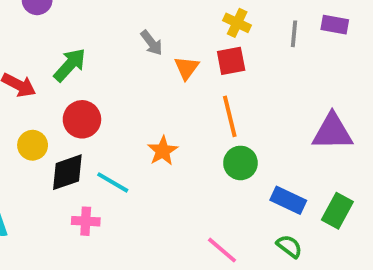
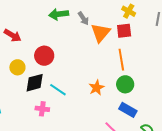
green arrow: (70, 65) -> (59, 14), moved, turned -144
orange triangle: (187, 68) -> (101, 33), size x1.5
orange star: (163, 151) -> (97, 88), moved
blue rectangle: (288, 200) -> (128, 110), moved

